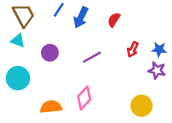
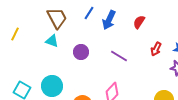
purple line: (92, 57) -> (119, 56), turned 60
cyan circle: (18, 78) -> (52, 86), moved

